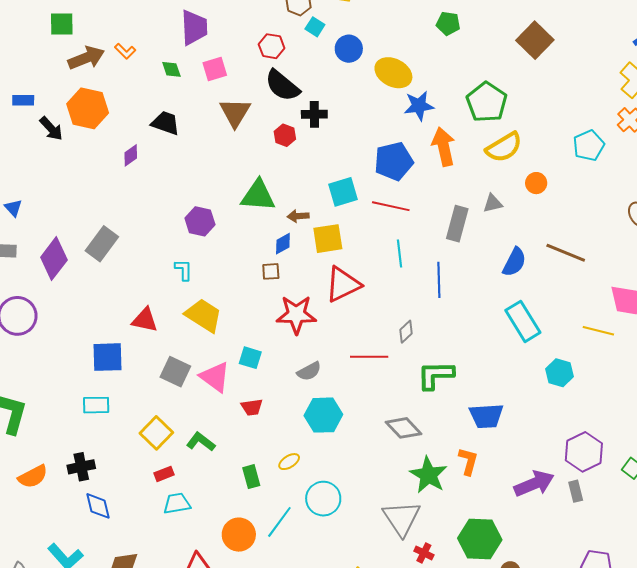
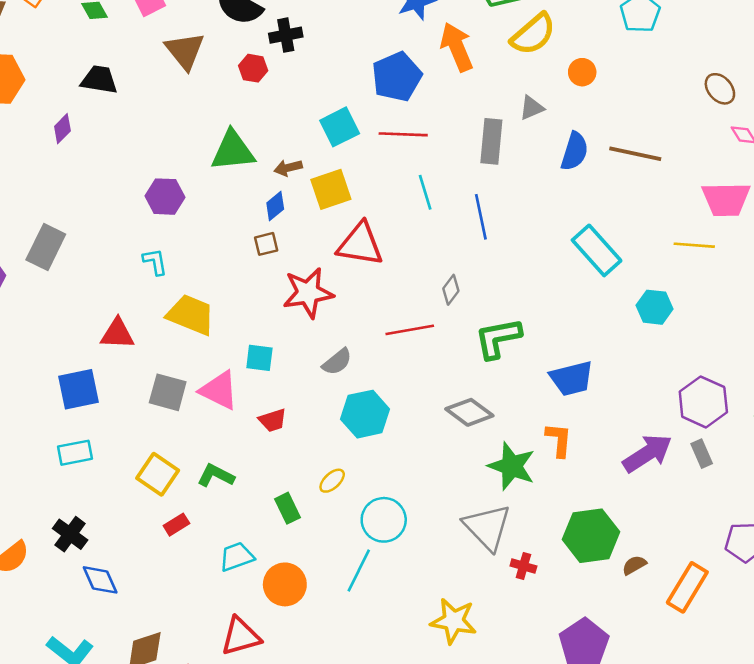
blue semicircle: (514, 262) -> (575, 151), moved
red triangle: (343, 284) -> (360, 244), turned 45
black cross: (81, 467) -> (70, 534), turned -32
cyan trapezoid: (177, 504) -> (237, 557), moved
cyan line: (279, 522) -> (359, 570), moved

